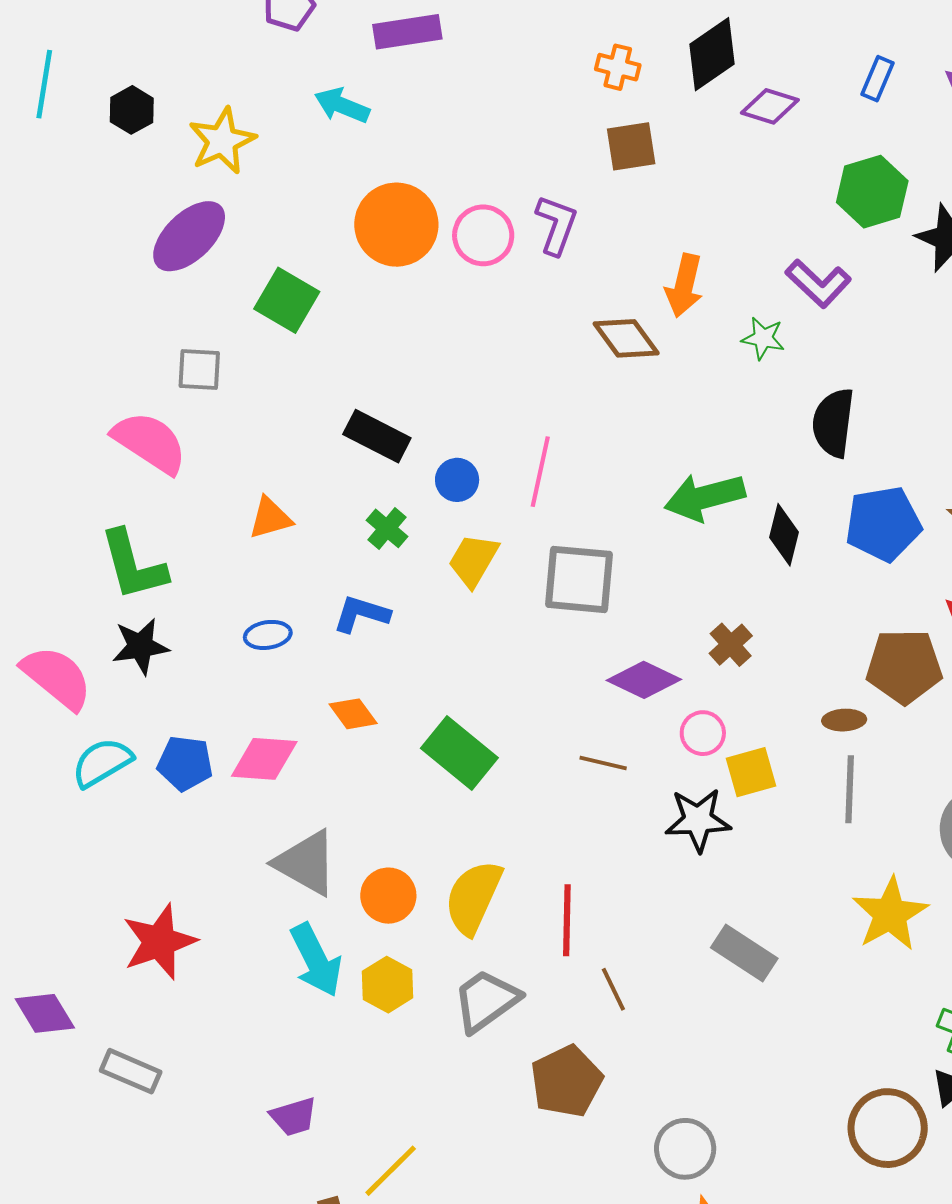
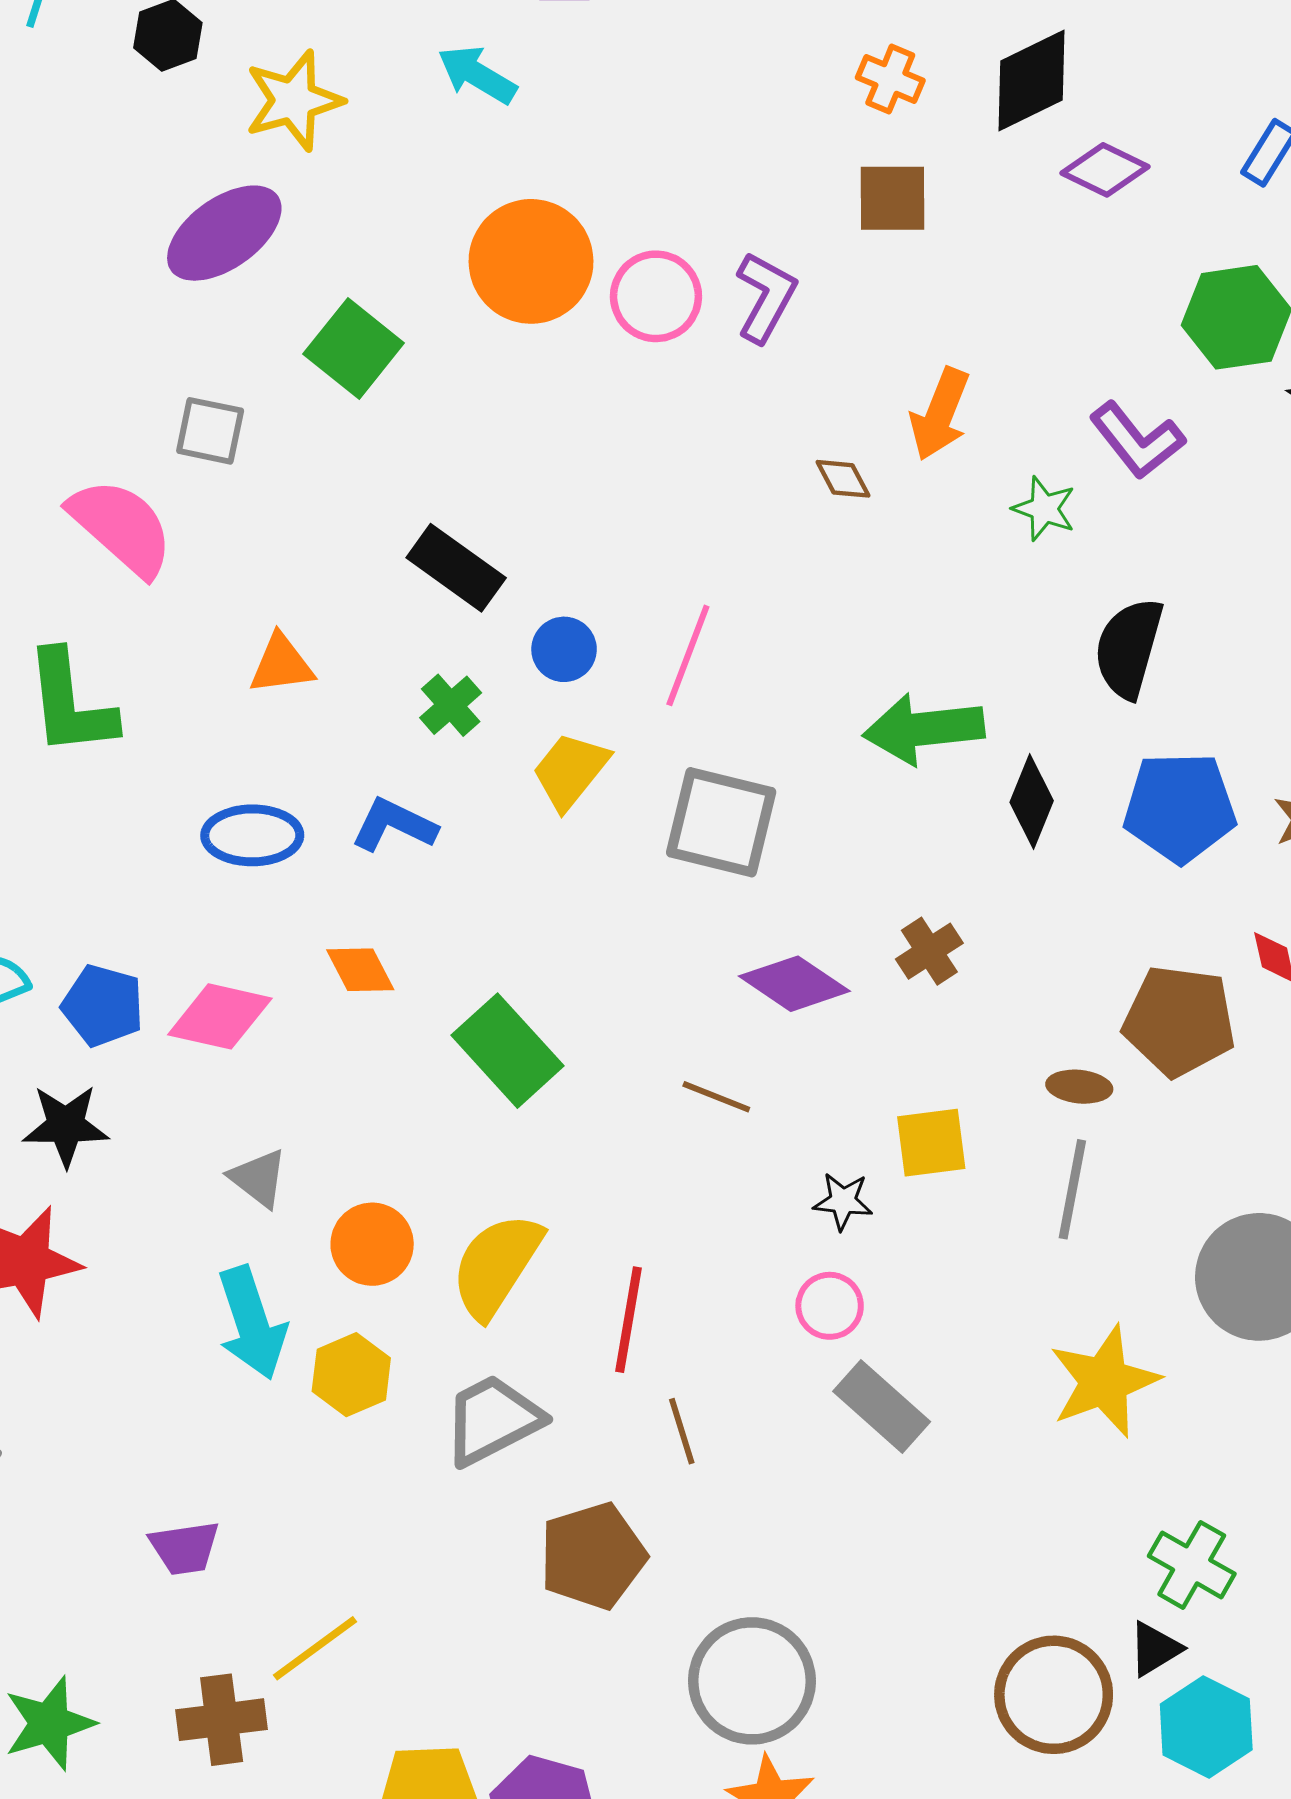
brown diamond: (626, 338) -> (843, 479), size x0.6
blue ellipse: (268, 635) -> (252, 835), size x1.4
black star: (140, 646) -> (66, 1126), moved
pink circle: (703, 733) -> (830, 1306), moved
black star: (698, 820) -> (843, 1201), size x0.6
gray triangle: (306, 863) -> (258, 1178), size x0.6
gray circle: (685, 1149) -> (752, 1681), size x1.4

